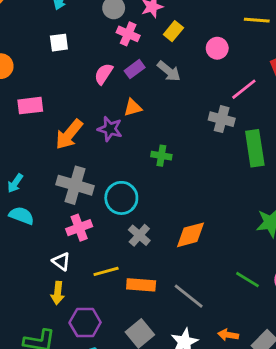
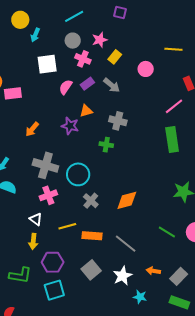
white square: (59, 43) -> (47, 64), moved, size x1.5
pink line: (244, 89) -> (174, 106), moved
pink rectangle: (30, 106) -> (13, 93), moved
gray cross: (222, 119) -> (118, 121), moved
orange arrow: (69, 134) -> (32, 129), moved, size x0.7

